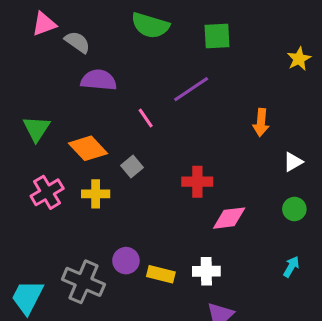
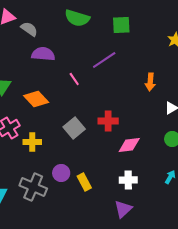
gray square: (132, 167) -> (74, 128), moved, size x1.5
yellow cross: (96, 194) -> (32, 142), moved
white cross: (206, 271) -> (128, 180), moved
yellow rectangle: (161, 274) -> (84, 182), turned 48

